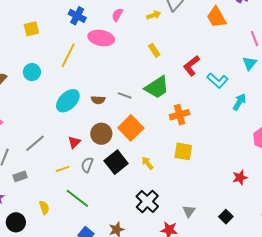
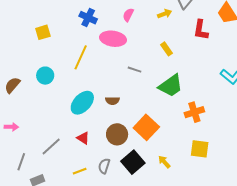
red L-shape: (191, 66) -> (201, 30), moved, turned -40
gray line: (125, 95) -> (134, 70), moved
red triangle: (74, 142) -> (83, 138), moved, turned -40

